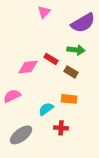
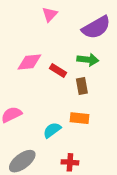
pink diamond: (28, 67) -> (29, 62), moved
brown rectangle: (71, 72) -> (82, 86), turned 48
red cross: (61, 128) -> (70, 162), moved

